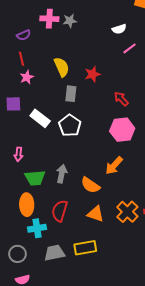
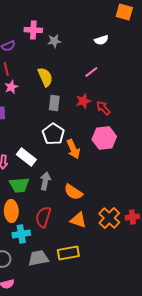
gray star: (70, 21) -> (54, 41), moved
pink line: (129, 48) -> (91, 72), moved
red star: (92, 74) -> (83, 101), moved
white rectangle: (40, 118) -> (26, 157), moved
orange arrow: (114, 166) -> (73, 149), moved, turned -66

